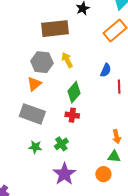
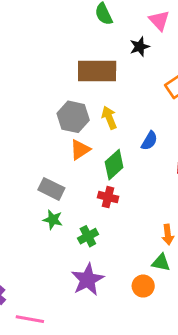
blue semicircle: (106, 70) -> (149, 141), moved
orange triangle: (34, 84) -> (80, 150), moved
gray rectangle: (32, 114) -> (51, 189), size x0.7
green star: (35, 147) -> (53, 220), moved

